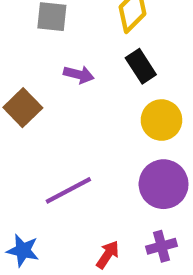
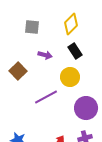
yellow circle: (161, 120) -> (70, 77), moved
purple line: (68, 190) -> (46, 97), moved

